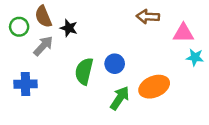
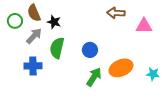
cyan star: (195, 57) -> (153, 74), moved
green semicircle: (84, 71) -> (57, 48), moved
blue cross: (25, 84) -> (33, 66), moved

